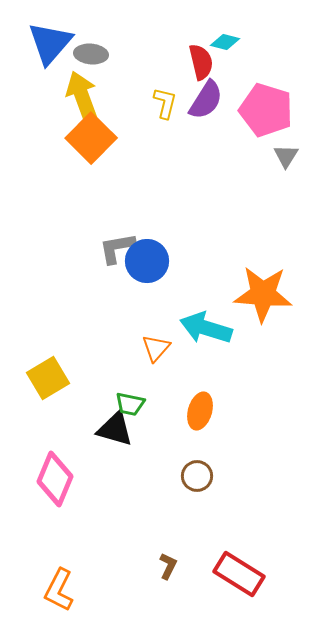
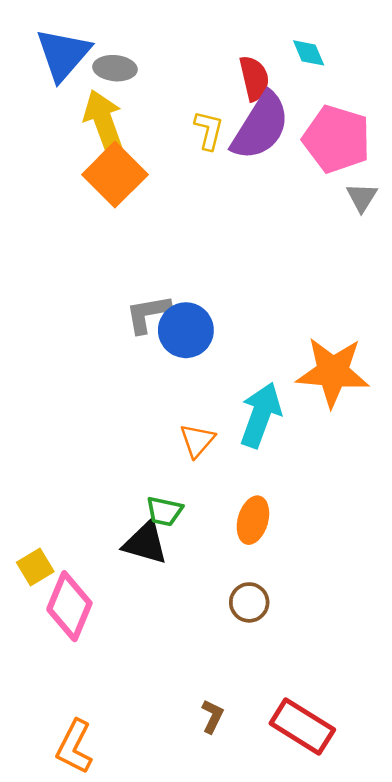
cyan diamond: (225, 42) -> (309, 53), moved, turned 52
purple semicircle: (206, 100) -> (261, 126), size x1.4
cyan arrow: (206, 328) -> (261, 415), turned 93
yellow square: (48, 378) -> (35, 567), moved, size x0.7

